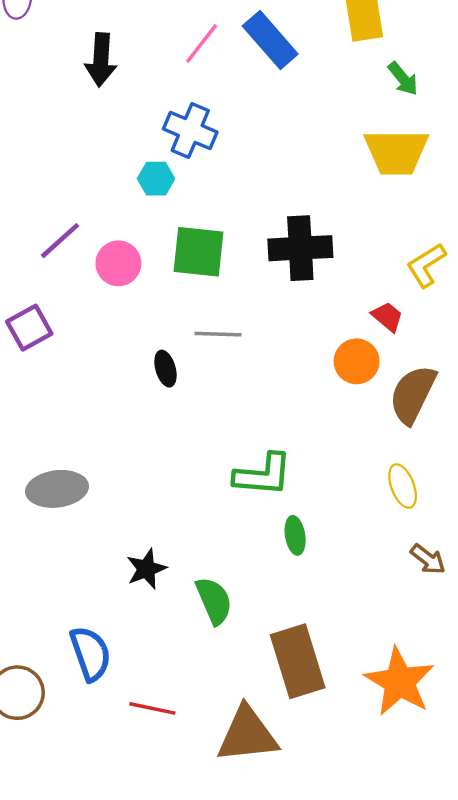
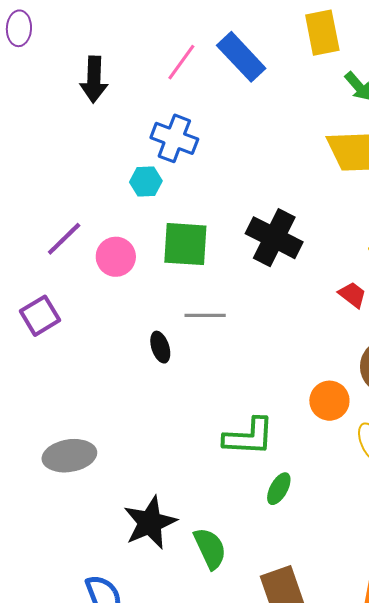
black cross: (300, 248) -> (274, 238), turned 32
orange circle: (357, 361) -> (329, 401), moved
green ellipse: (295, 535) -> (279, 489), turned 40
black star: (146, 569) -> (150, 523), size x1.5

